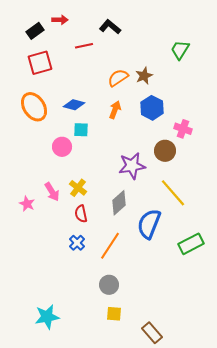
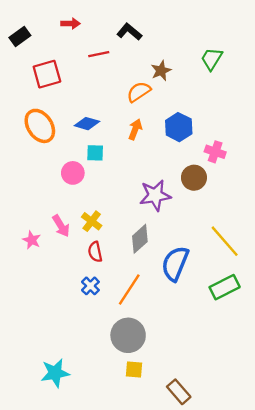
black rectangle: (35, 31) -> (20, 36), moved
brown star: (144, 76) -> (161, 71), moved
yellow line: (173, 193) -> (225, 241), moved
gray circle: (109, 285) -> (128, 335), size x1.5

